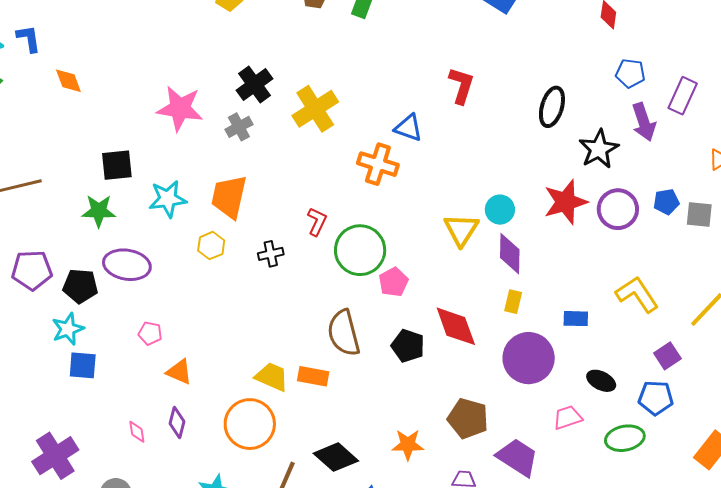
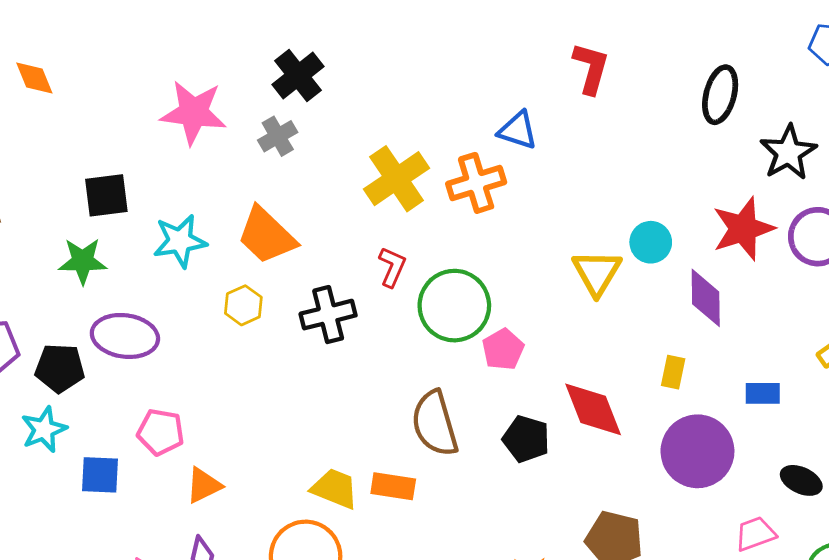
yellow cross: (315, 109) -> (396, 179), moved
orange cross: (378, 164) -> (476, 183), turned -33
orange trapezoid: (229, 197) -> (267, 236), turned -57
black cross: (271, 254) -> (328, 315), size x1.5
purple diamond: (510, 254) -> (706, 298), moved
pink pentagon: (150, 333) -> (161, 432), size x1.4
blue square: (83, 365) -> (100, 475), moved
orange triangle: (179, 372) -> (204, 485), turned -48

